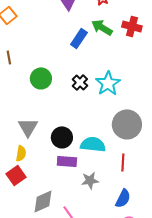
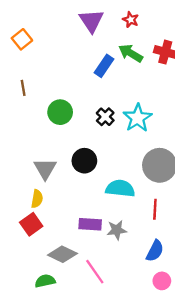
black circle: (62, 137) -> (84, 161), moved
purple rectangle: (67, 161) -> (90, 224), moved
gray diamond: (43, 201) -> (62, 254), turned 50

